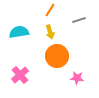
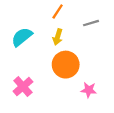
cyan semicircle: (19, 32) -> (22, 37), turned -30
yellow arrow: (50, 32) -> (58, 37), turned 32

